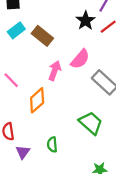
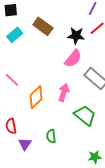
black star: (86, 21) -> (76, 36), moved, turned -30
brown rectangle: (42, 36) -> (43, 26), moved
pink arrow: (55, 71) -> (64, 93), moved

